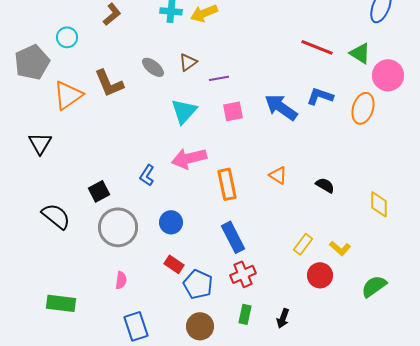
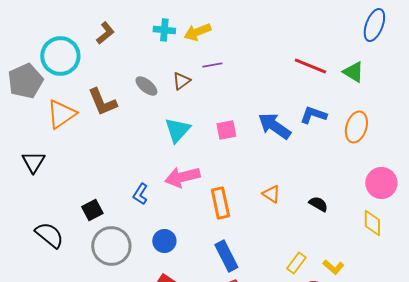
cyan circle: (67, 37) -> (60, 56), size x1.8
pink circle: (388, 75) -> (381, 183), moved
purple line: (219, 78) -> (212, 65), moved

